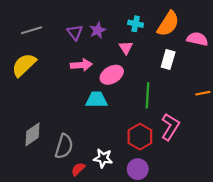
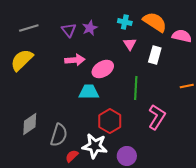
orange semicircle: (168, 24) -> (155, 22), turned -90
pink triangle: (126, 48) -> (130, 44), moved
red hexagon: (140, 137) -> (110, 121), moved
white star: (103, 158) -> (95, 146), size x1.4

